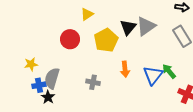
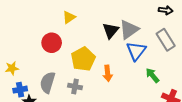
yellow pentagon: (106, 40) -> (83, 59), moved
blue triangle: (153, 75) -> (136, 51), moved
gray semicircle: (52, 78) -> (48, 82), moved

